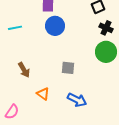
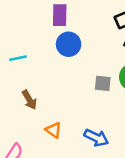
cyan line: (15, 28) -> (18, 58), moved
gray square: (68, 68) -> (103, 83), moved

